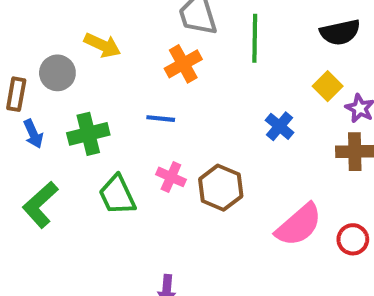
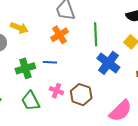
green line: (255, 38) -> (96, 34), moved
blue cross: (279, 126) -> (108, 63), size x1.6
green cross: (88, 134) -> (25, 68), moved

